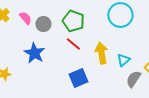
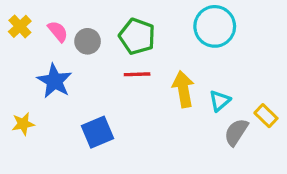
red line: (73, 44) -> (137, 74), turned -42
blue star: (34, 53) -> (55, 81), moved
blue square: (78, 78) -> (97, 132), moved

